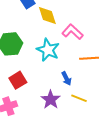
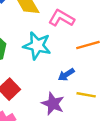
blue arrow: (66, 78) -> (66, 75), turned 96

